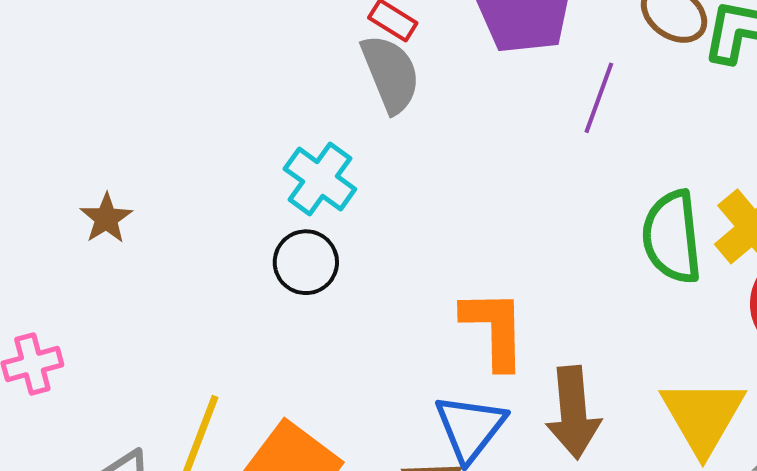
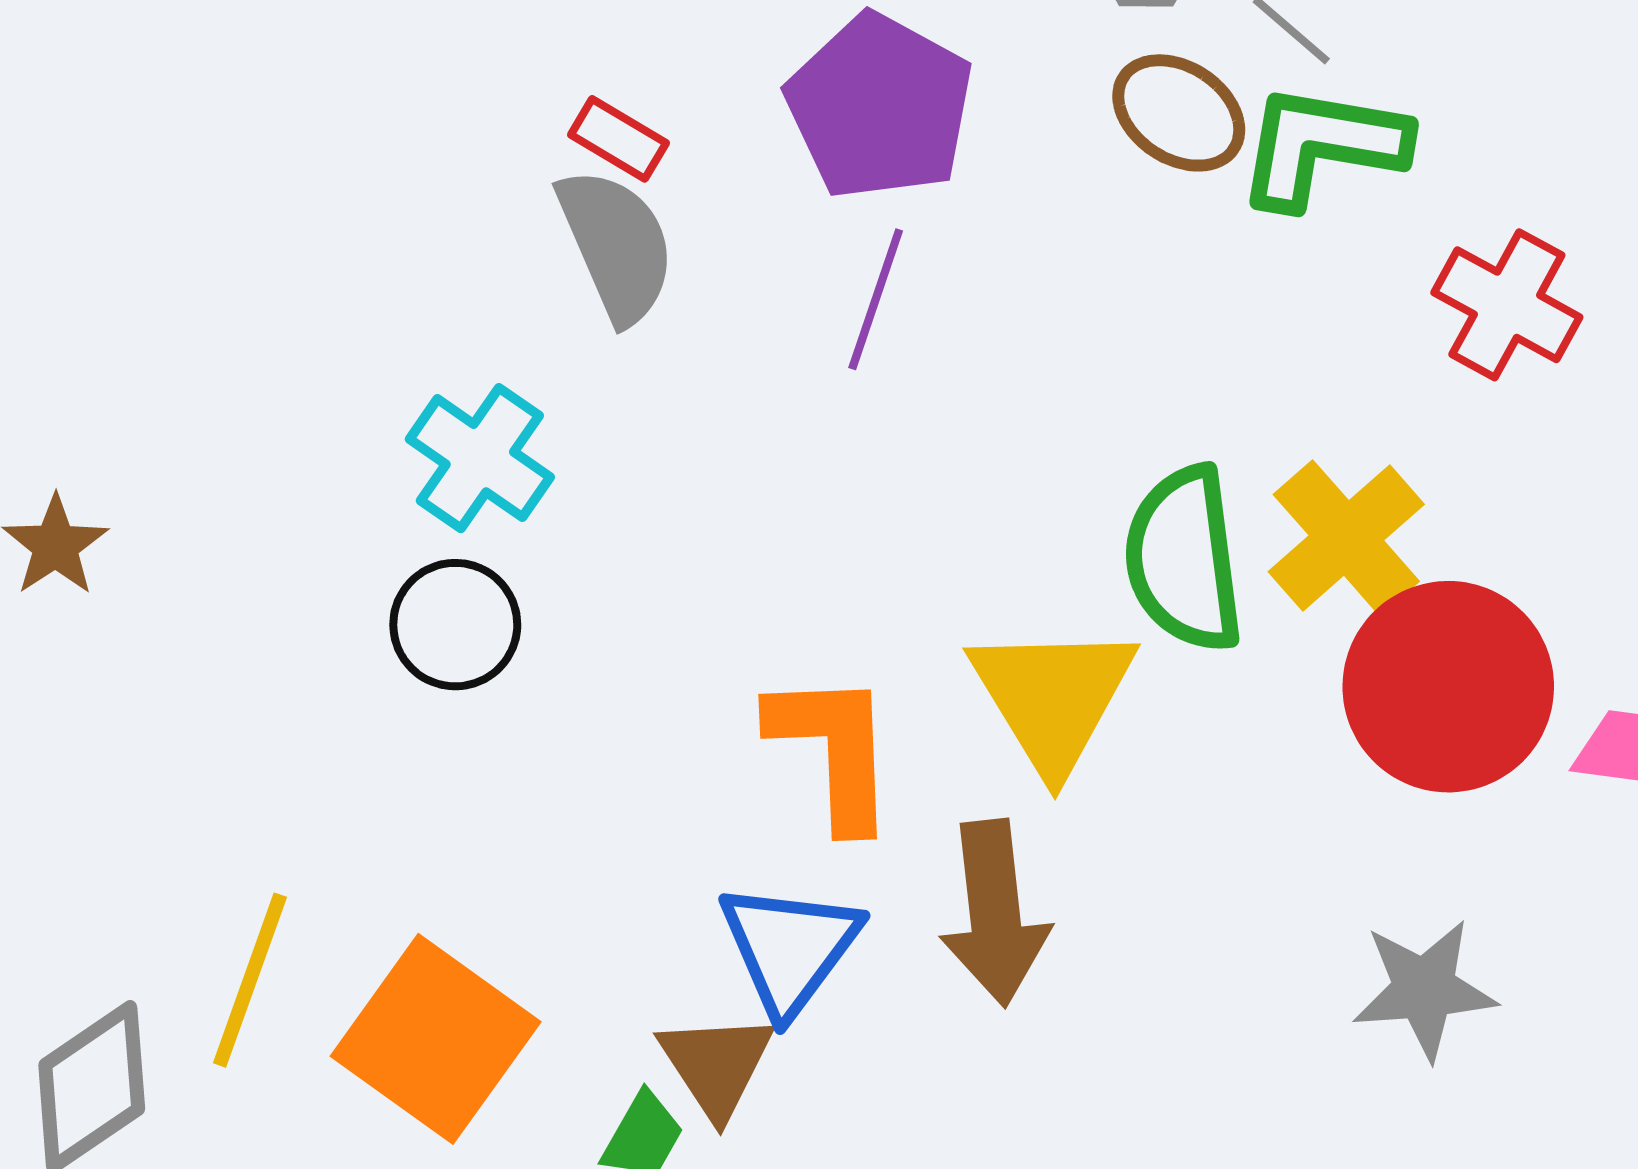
purple line: (599, 98) -> (876, 299), moved
yellow triangle: (703, 416) -> (1053, 697), moved

